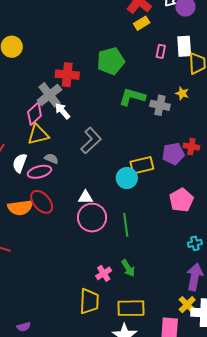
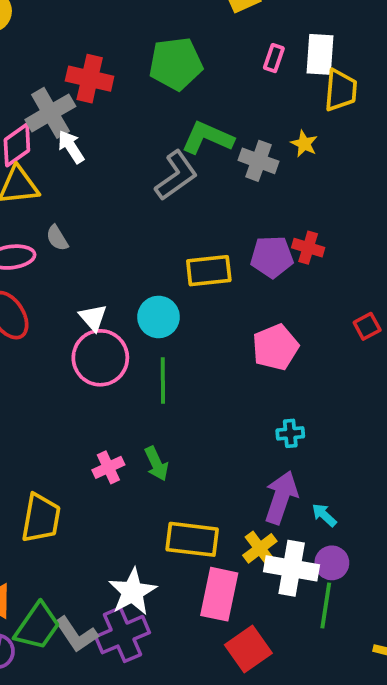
gray L-shape: (91, 141) -> (176, 176), moved
gray semicircle: (51, 159) -> (57, 238), moved, turned -152
cyan circle: (127, 178) -> (159, 317), moved
white triangle: (85, 197) -> (93, 318), turned 42
yellow trapezoid: (89, 301) -> (41, 518), moved
yellow rectangle: (131, 308) -> (192, 539), moved

